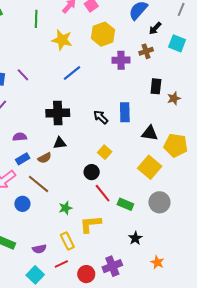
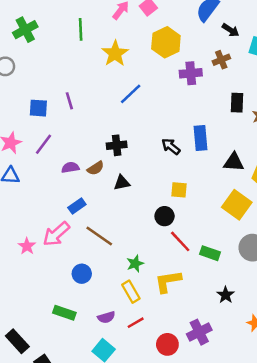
black arrow: (155, 28) -> (231, 30), turned -96
yellow star: (62, 40) -> (115, 53), turned 30
purple line: (23, 75) -> (69, 101), turned 32
black cross: (58, 113) -> (117, 145), size x0.7
purple semicircle: (20, 137) -> (70, 167), moved
yellow square: (105, 152) -> (179, 190), turned -32
brown semicircle: (45, 158) -> (96, 168), moved
blue circle: (22, 204) -> (82, 274), moved
yellow rectangle: (67, 241) -> (131, 292), moved
red line: (61, 264) -> (136, 323), moved

